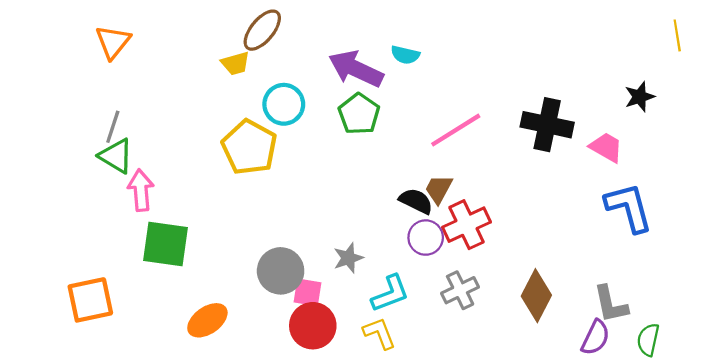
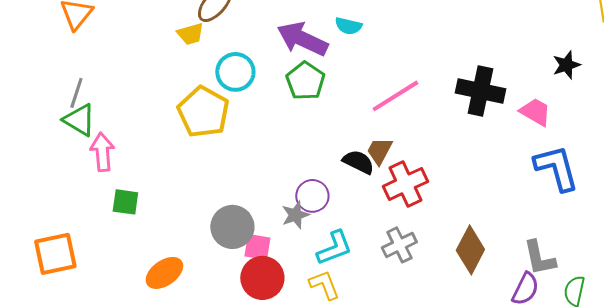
purple circle: (426, 238) -> (312, 196), moved
green square: (166, 244) -> (125, 202), size x0.6

